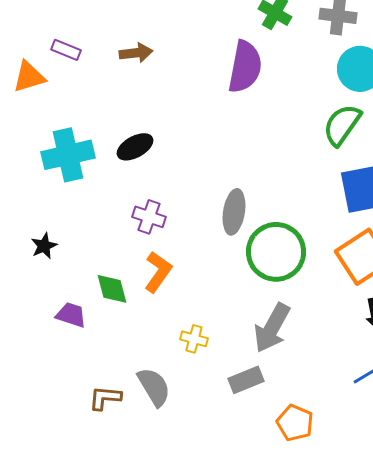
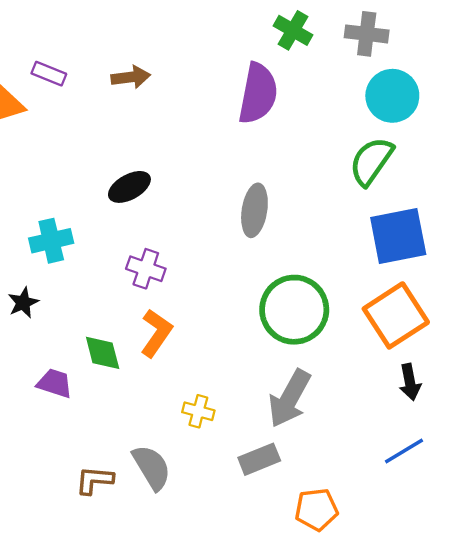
cyan cross: (68, 155) -> (51, 241), moved, size x0.7
gray ellipse: (234, 212) -> (254, 210), moved
orange pentagon: (295, 423) -> (316, 509), turned -30

